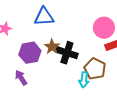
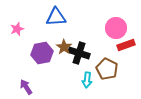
purple arrow: (21, 78) -> (26, 87), moved
cyan arrow: (84, 80) -> (87, 80), moved

